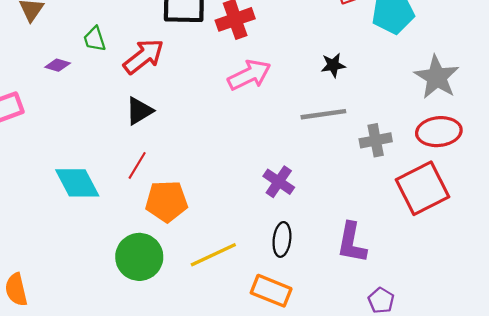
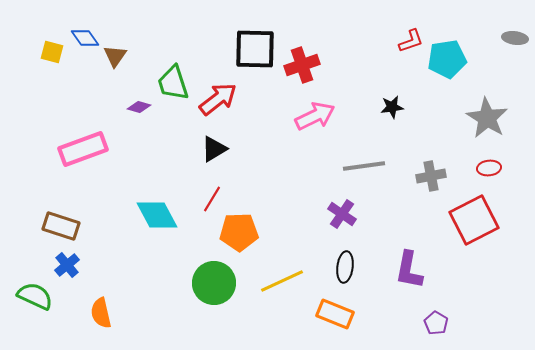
green trapezoid: (95, 39) -> (173, 83), size x1.5
gray line: (323, 114) -> (364, 166), moved
red ellipse: (439, 132) -> (489, 168), size x0.6

